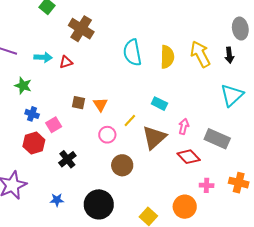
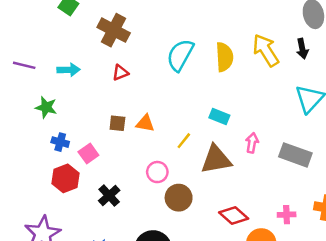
cyan semicircle: (132, 53) -> (180, 55), turned 44
red triangle: (66, 62) -> (120, 73), moved
orange triangle: (100, 104) -> (145, 123), turned -42
pink circle: (107, 135) -> (157, 172), moved
brown triangle: (154, 137) -> (216, 159), turned 36
red diamond: (189, 157) -> (234, 216), moved

